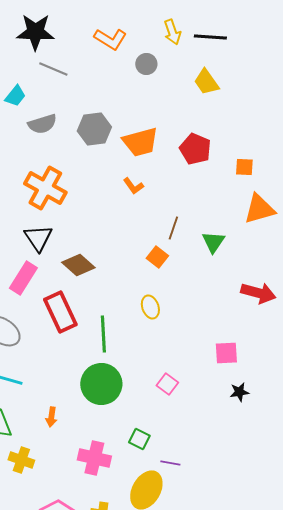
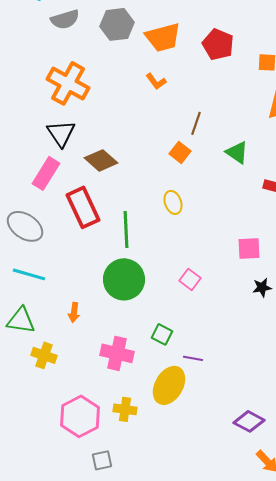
green triangle: (213, 242) -> (237, 152), moved, turned -30

